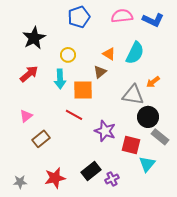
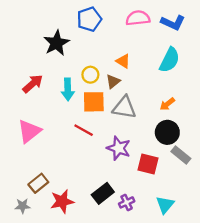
black star: (34, 38) -> (56, 43), moved
cyan semicircle: (135, 53) -> (170, 60), moved
yellow circle: (68, 55) -> (90, 75), moved
orange arrow: (153, 82) -> (167, 104), moved
gray triangle: (133, 95) -> (124, 107), moved
pink triangle: (26, 116) -> (29, 131), size x1.6
brown rectangle: (41, 139) -> (38, 183), moved
cyan triangle: (147, 164) -> (165, 205), moved

